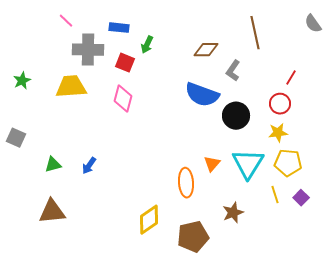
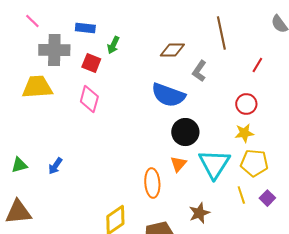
red line: (291, 78) -> (257, 65), moved
black circle: (236, 116) -> (185, 132), moved

